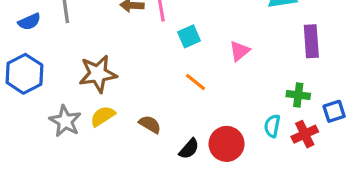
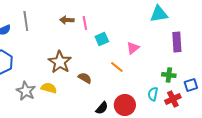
brown star: (98, 74) -> (60, 62), moved, turned -30
orange line: (196, 82) -> (117, 67), moved
yellow semicircle: (103, 116) -> (49, 88), turned 49
brown semicircle: (150, 124) -> (85, 78), moved

